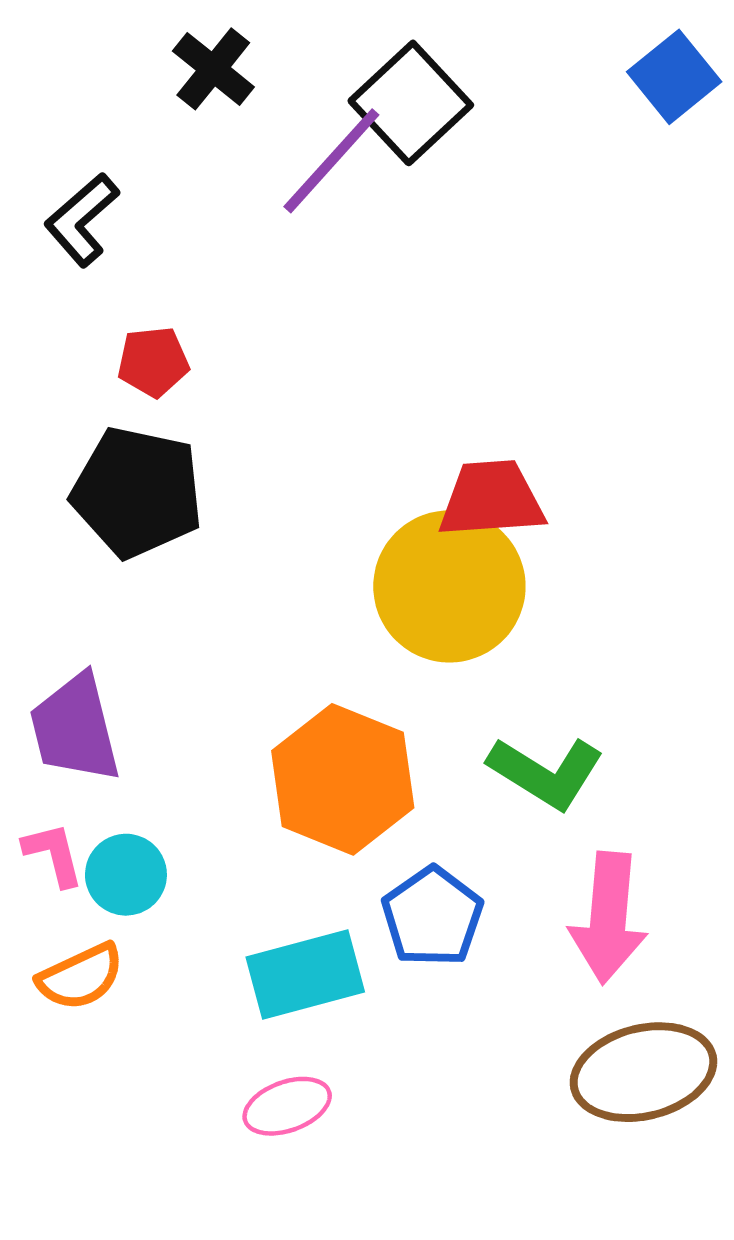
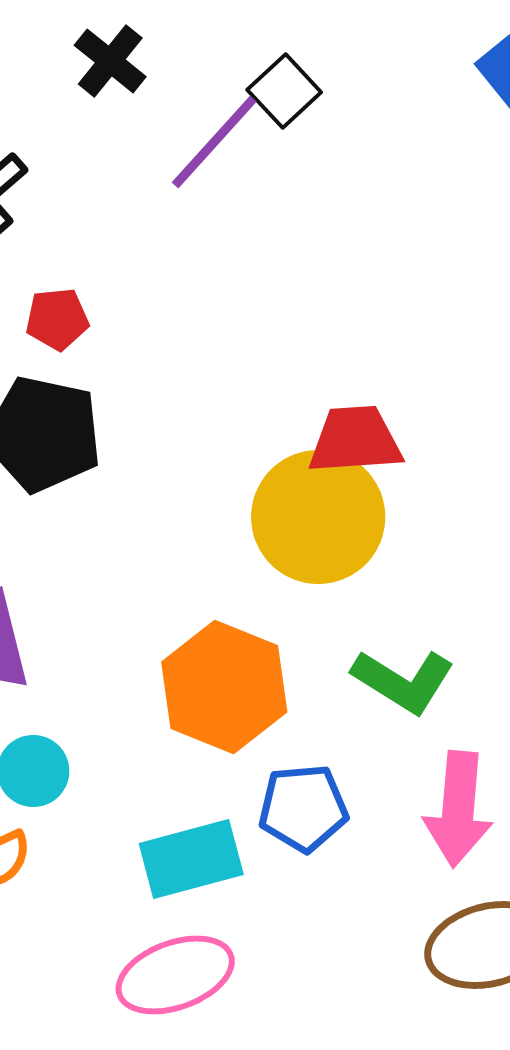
black square: (411, 103) -> (284, 91), size x0.7
blue pentagon: (432, 917) -> (303, 808), turned 30
pink ellipse: (287, 1106) -> (175, 975), size x1.5

